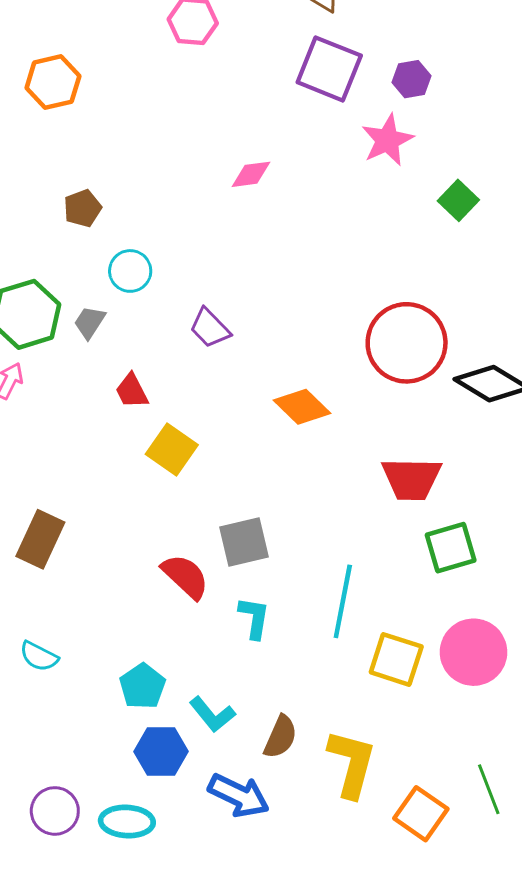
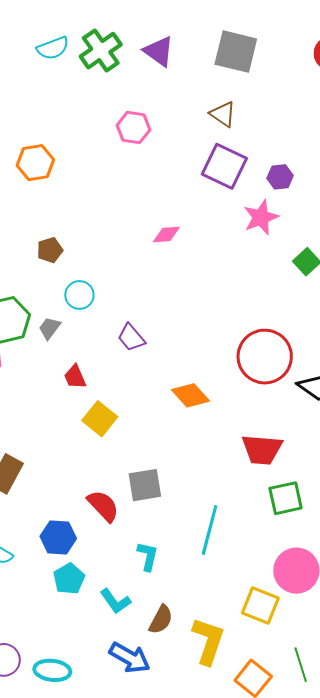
cyan L-shape: (254, 618) -> (148, 556), moved
yellow square: (396, 659) -> (260, 605), moved
blue hexagon: (161, 751) -> (58, 537), moved

